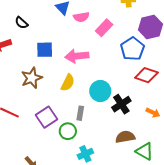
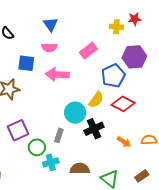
pink semicircle: (81, 17) -> (49, 47), moved
yellow semicircle: (68, 83) -> (96, 100), moved
gray rectangle: (80, 113) -> (59, 135), moved
brown semicircle: (125, 137) -> (80, 169), moved
cyan cross: (85, 154) -> (51, 162), moved

